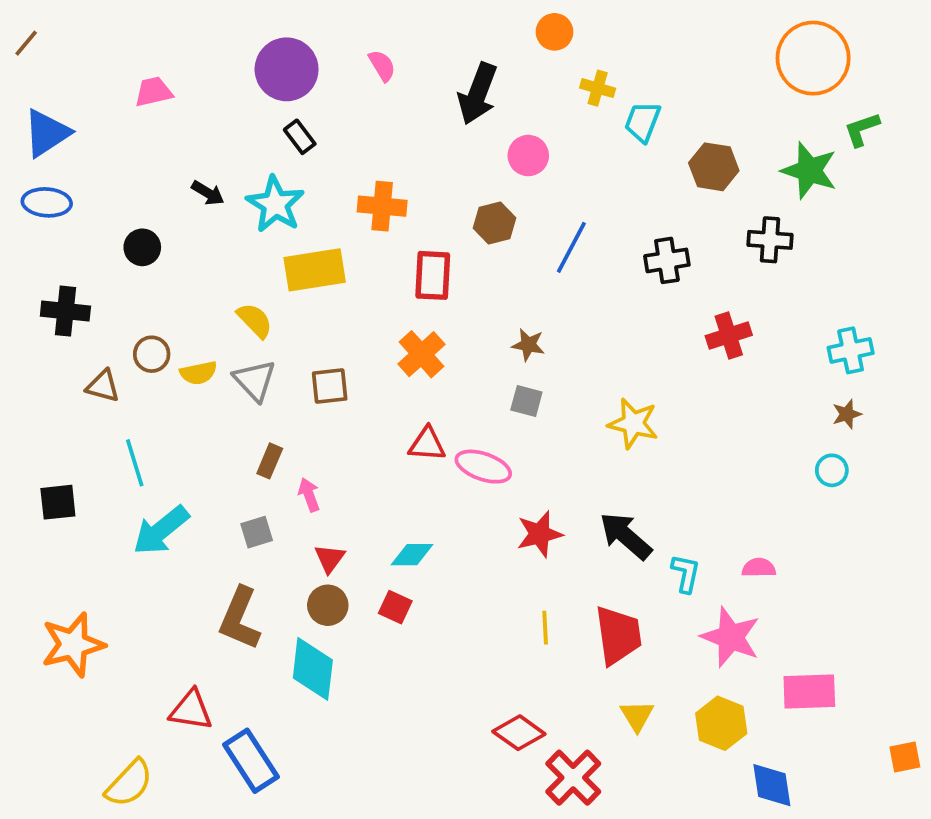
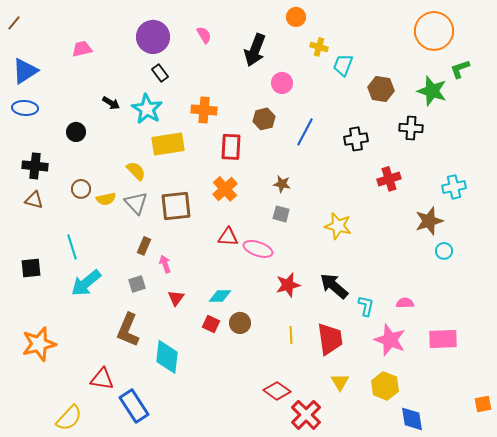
brown triangle: (103, 386) -> (34, 200), moved
brown square: (330, 386) -> (176, 206), size x1.5
brown star: (847, 414) -> (429, 221), moved, size x1.8
brown circle: (328, 605) -> (240, 323), moved
pink rectangle: (809, 691) -> (443, 339), moved

